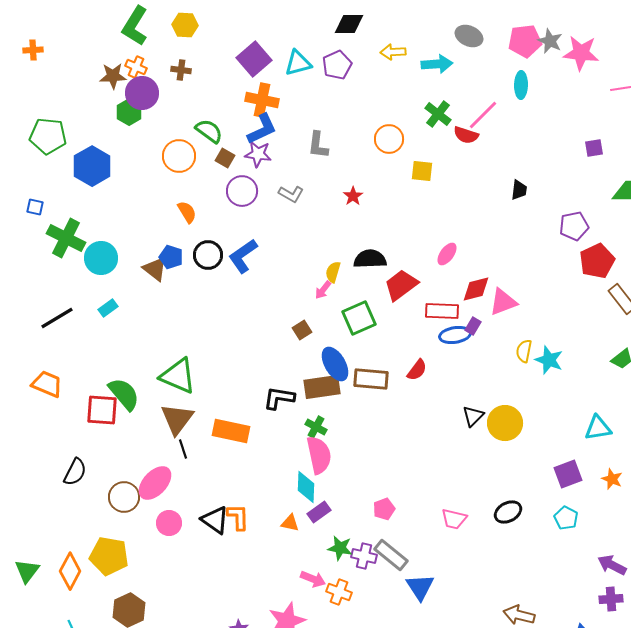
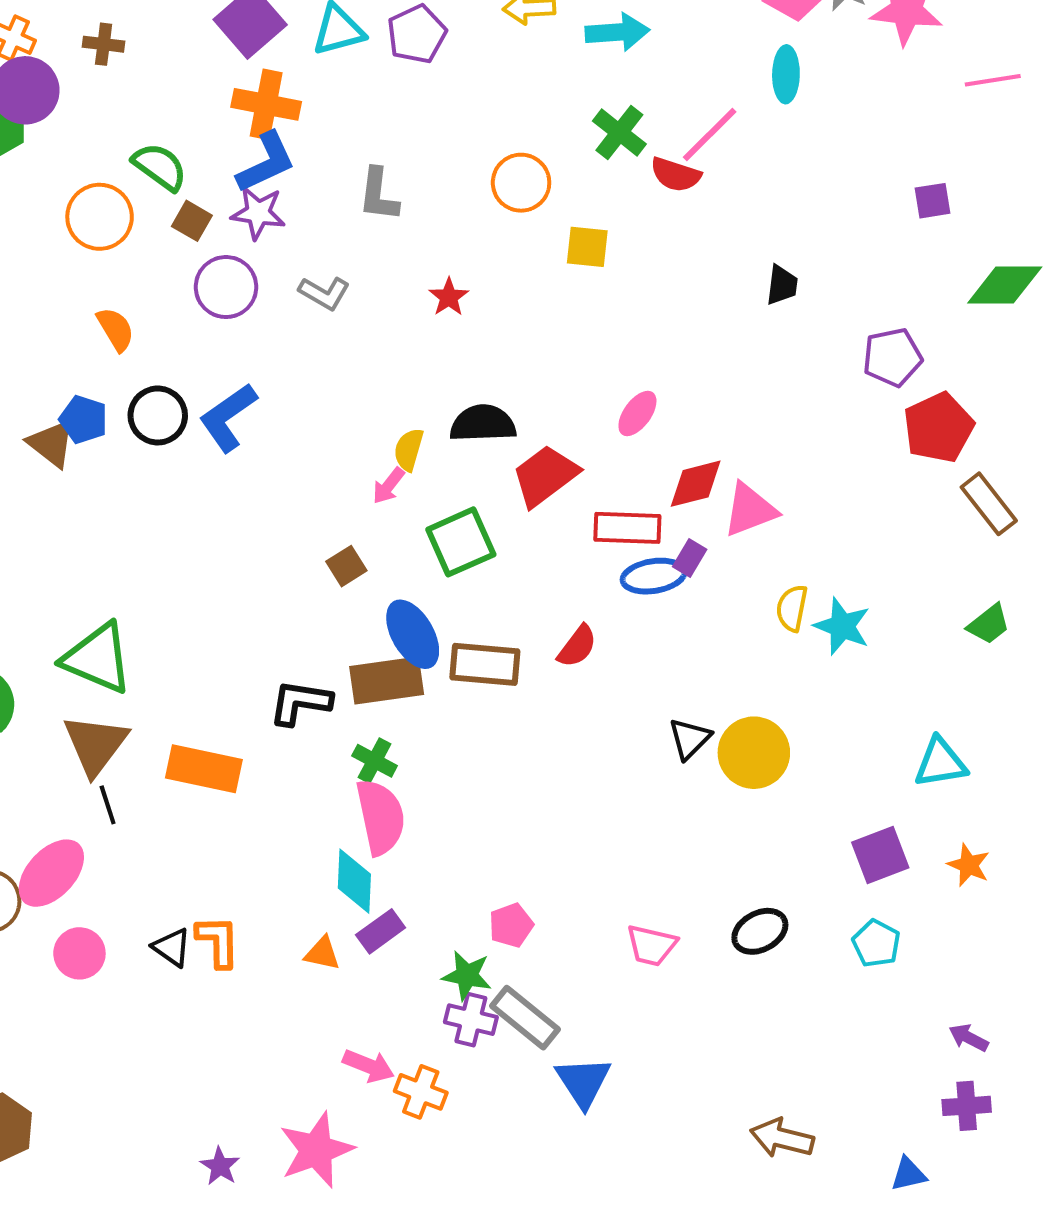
black triangle: (215, 520) -> (172, 947), size x0.7
green star: (340, 548) -> (467, 975), moved
purple arrow: (612, 565) -> (969, 1038), size x0.7

